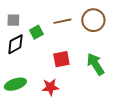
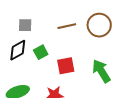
gray square: (13, 20) -> (25, 25), moved
green square: (36, 32) -> (41, 52), moved

